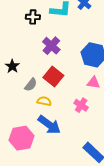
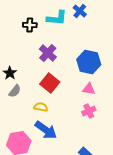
gray semicircle: (31, 85) -> (15, 91), moved
pink cross: (81, 105) -> (89, 111), moved, turned 32

